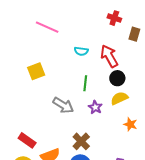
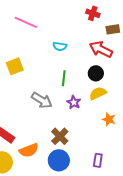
brown rectangle: (134, 34) -> (113, 29), turned 64
red arrow: (109, 56) -> (101, 49), moved, turned -35

